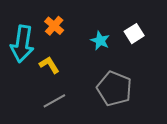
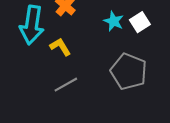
white square: (134, 34) -> (140, 22), moved

